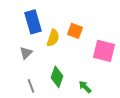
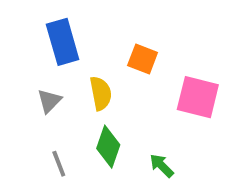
yellow semicircle: (53, 38) -> (101, 93), moved, turned -30

